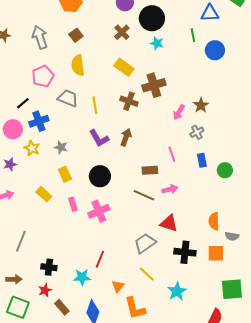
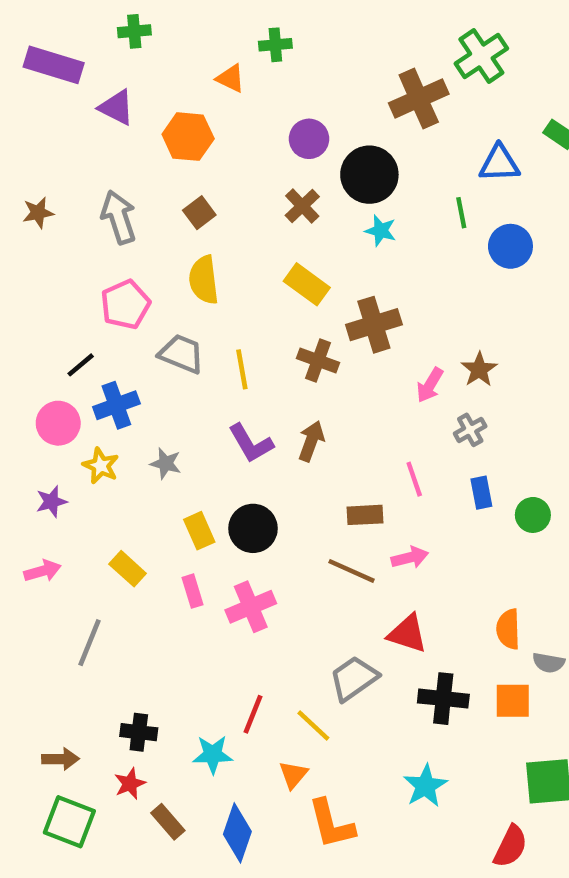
yellow rectangle: (65, 174) -> (199, 531), moved
gray line: (21, 241) -> (90, 643), moved
yellow line: (147, 274) -> (313, 725), moved

